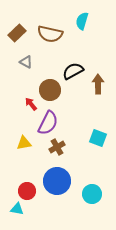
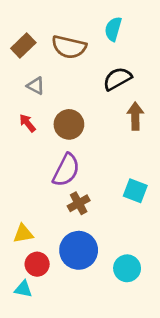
black semicircle: (73, 71) -> (117, 79), moved
red arrow: (31, 104) -> (27, 123), moved
yellow triangle: (24, 143) -> (23, 234), moved

